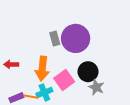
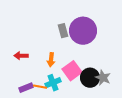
orange arrow: (42, 69) -> (51, 60), size x0.6
black circle: (88, 72) -> (90, 78), moved

